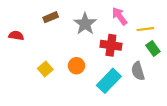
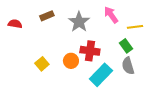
red semicircle: (16, 36) -> (15, 24), moved
red cross: (111, 45) -> (90, 51), moved
green rectangle: (153, 48) -> (126, 46), moved

